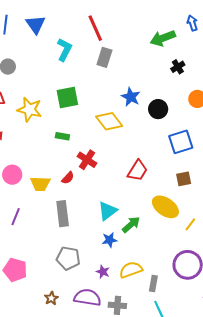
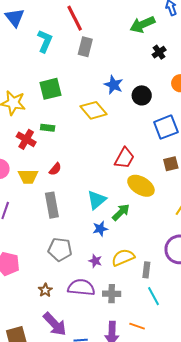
red cross: (87, 160) -> (26, 139), moved
yellow ellipse: (165, 207) -> (141, 186), moved

